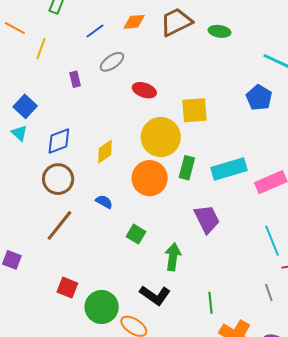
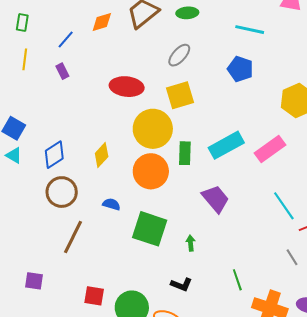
yellow line: (41, 49) -> (25, 59), moved
gray ellipse: (112, 62) -> (179, 55), moved
purple rectangle: (75, 79) -> (62, 71), moved
red ellipse: (144, 90) -> (127, 87), size x1.4
green square: (136, 234) -> (150, 229), size x1.8
green arrow: (173, 257) -> (191, 243), size x0.6
black L-shape: (155, 295) -> (181, 284), size x0.7

